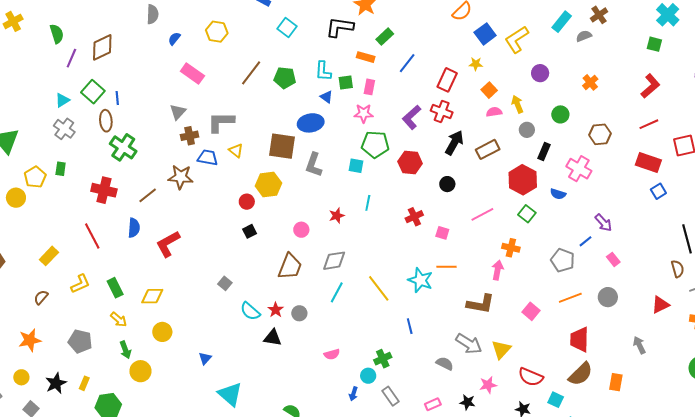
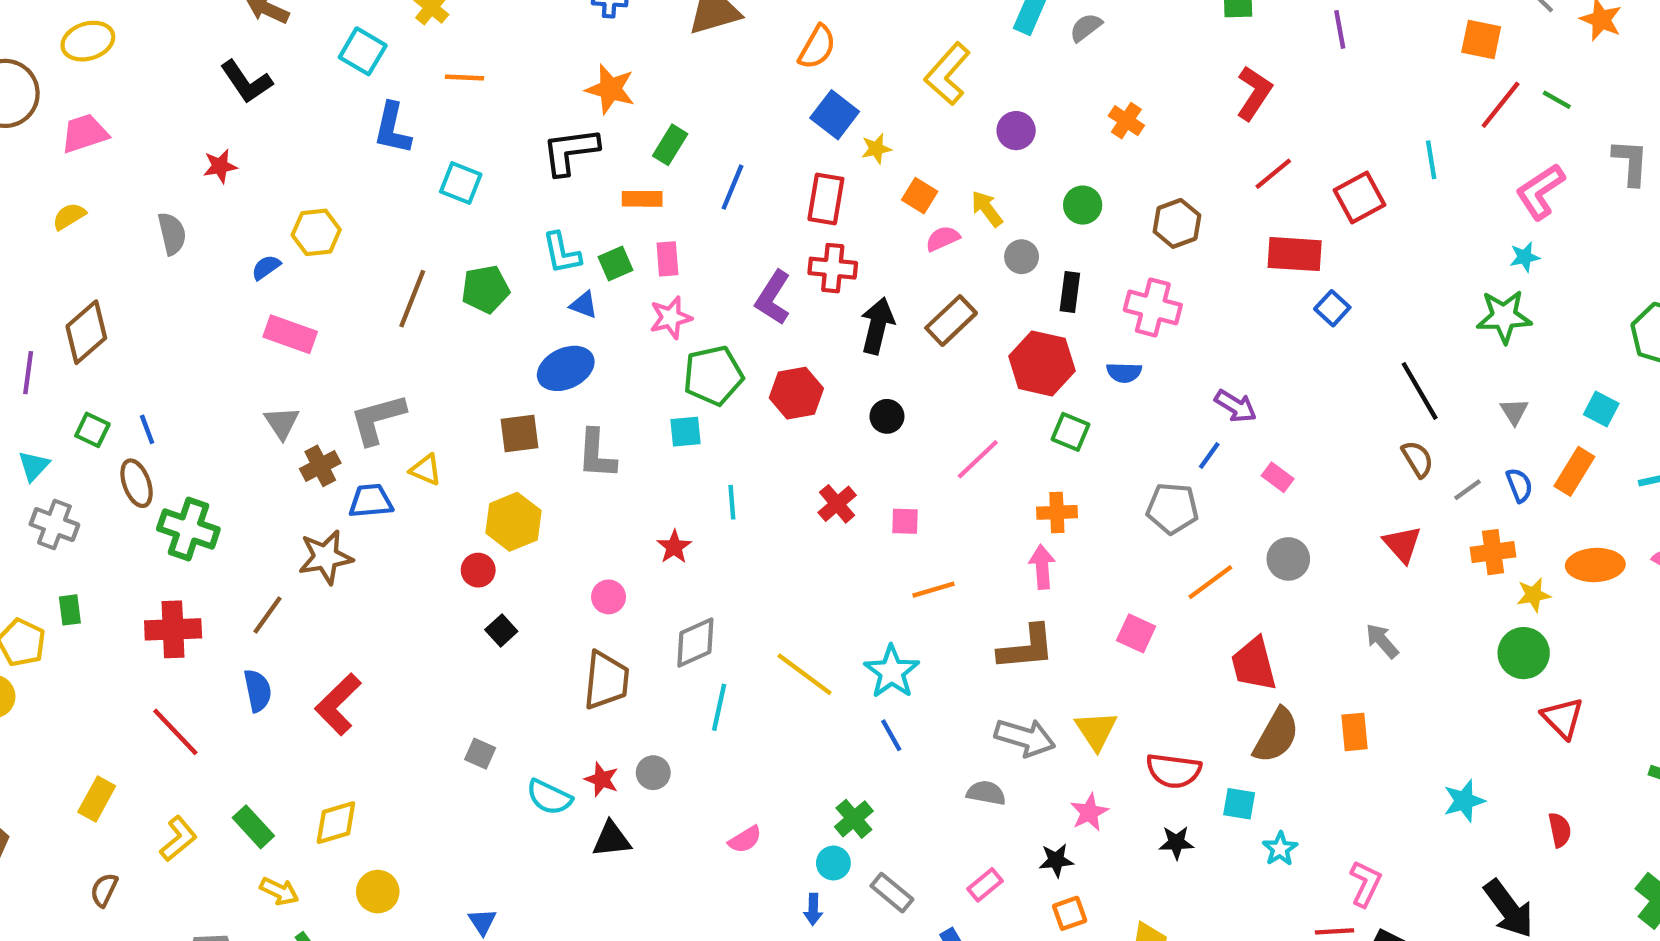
blue square: (485, 34) -> (835, 115), moved
blue semicircle: (174, 39) -> (266, 267), moved, turned 32
green square: (93, 92) -> (92, 430), size x0.7
brown square: (282, 146) -> (519, 433), size x0.7
cyan star: (420, 280) -> (892, 672), moved, turned 30
red triangle: (660, 305) -> (1402, 544), turned -30

